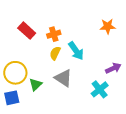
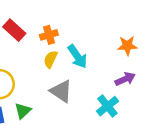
orange star: (108, 26) -> (127, 46), moved
green triangle: (36, 84) -> (23, 111), moved

